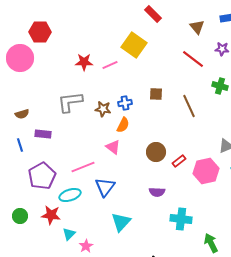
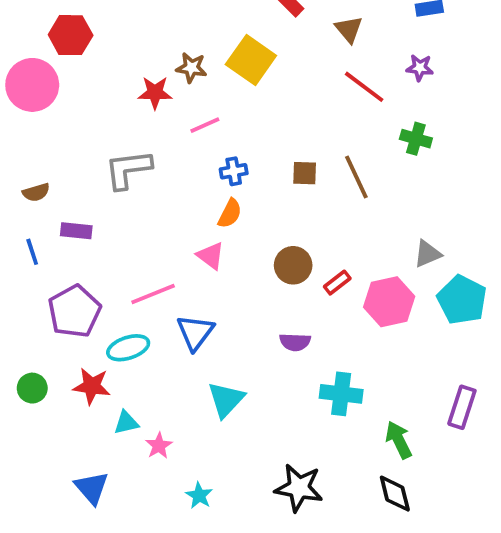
brown triangle: (197, 27) -> (349, 29), moved
pink line: (110, 65) -> (205, 125), moved
brown square: (156, 94) -> (305, 173), moved
brown star: (103, 109) -> (191, 68), moved
cyan triangle: (69, 234) -> (126, 423), turned 32

